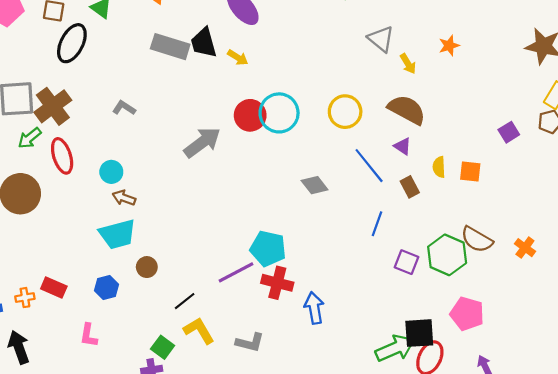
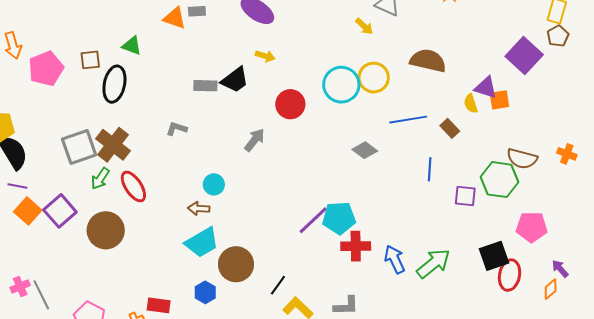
black trapezoid: (204, 43) -> (235, 80), moved, turned -96
gray rectangle: (170, 47) -> (205, 86), moved, size x0.7
yellow arrow: (408, 64) -> (364, 26), moved
cyan circle: (279, 113) -> (341, 85), moved
purple square: (509, 132) -> (524, 56), size x1.8
gray arrow: (202, 142) -> (255, 140), size x0.7
purple triangle: (403, 146) -> (486, 88), moved, size x1.4
blue line: (369, 166) -> (408, 120), turned -45
cyan circle: (111, 172) -> (214, 184), moved
brown circle: (147, 267) -> (236, 264), size x1.8
purple line: (236, 272) -> (313, 220), moved
green arrow: (395, 348) -> (433, 264), moved

